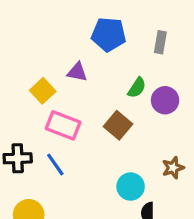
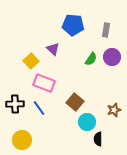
purple triangle: (77, 72) -> (53, 49), turned 32
purple circle: (165, 100) -> (112, 57), moved
brown square: (118, 125) -> (75, 102), moved

